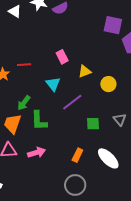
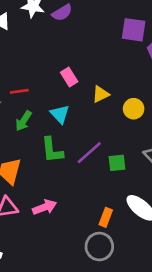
purple line: (72, 102) -> (89, 153), moved
green arrow: (24, 103) -> (24, 121), moved
green L-shape: (39, 121) -> (52, 150), moved
orange rectangle: (77, 155) -> (106, 217), moved

